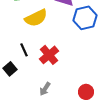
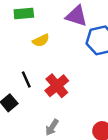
yellow semicircle: (36, 18) -> (41, 40), size x0.6

